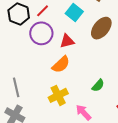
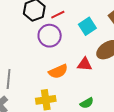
red triangle: (67, 41) -> (85, 64), moved

